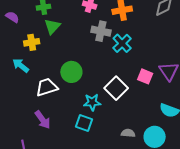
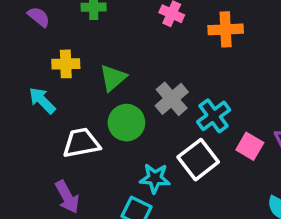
green triangle: (52, 26) -> (113, 78), moved
gray cross: (101, 31) -> (172, 99), moved, turned 30
cyan cross: (122, 43) -> (214, 116), moved

